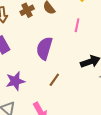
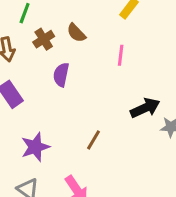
purple semicircle: (44, 48) -> (61, 75), moved, size x0.7

